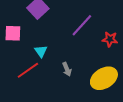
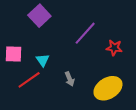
pink square: (13, 33) -> (13, 54), moved

